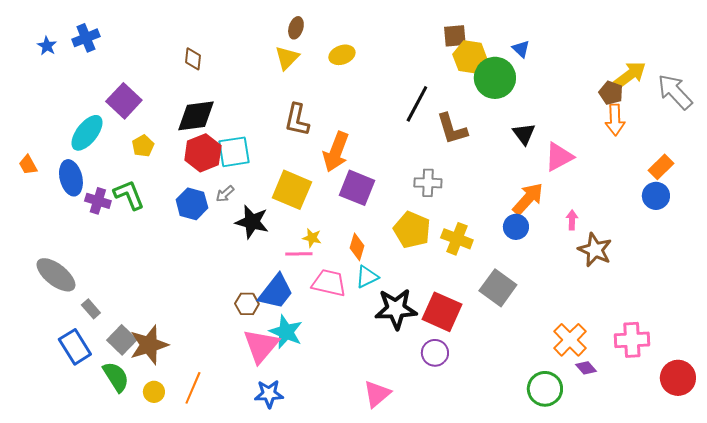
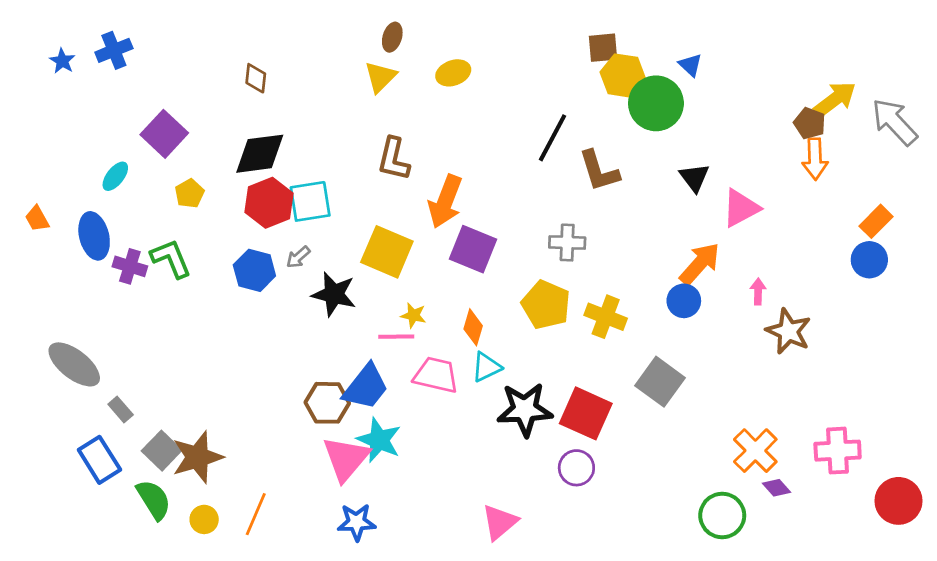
cyan ellipse: (87, 133) -> (115, 176), size x0.6
brown hexagon: (247, 304) -> (327, 403), size x1.4

